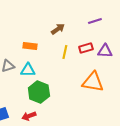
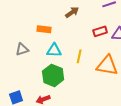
yellow line: (65, 52) -> (79, 56), moved
cyan triangle: (28, 70) -> (54, 50), moved

